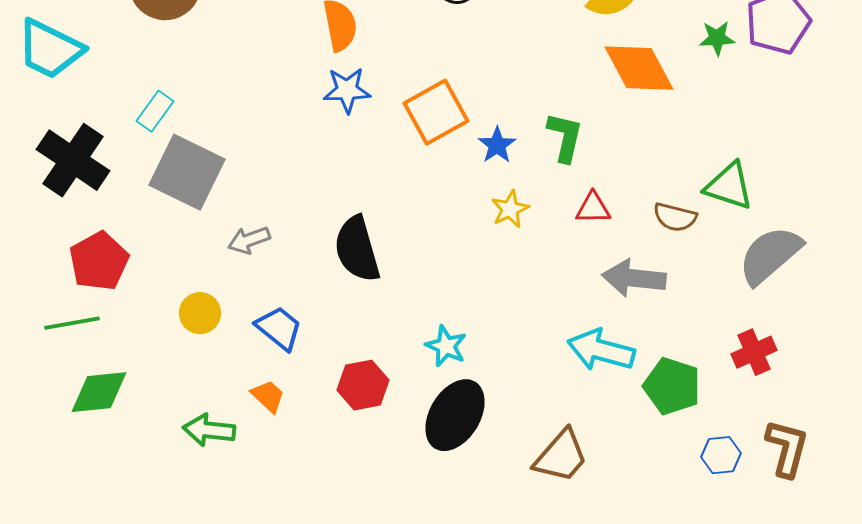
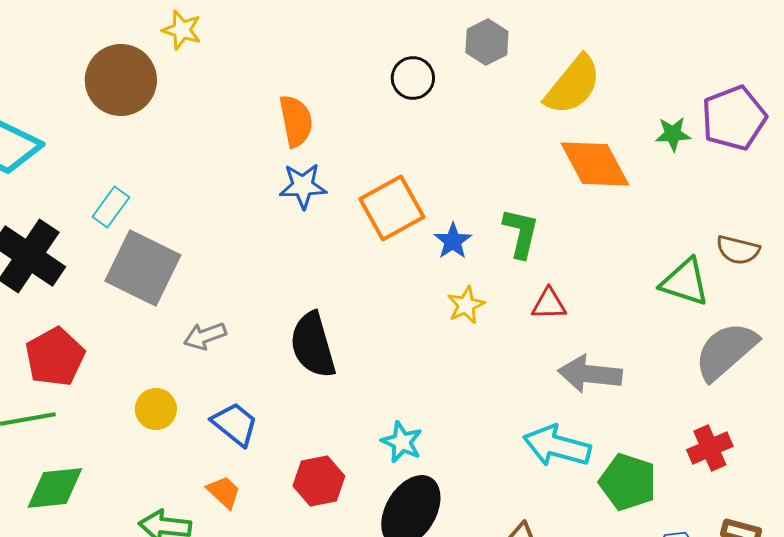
brown semicircle: (675, 217) -> (738, 250), moved

